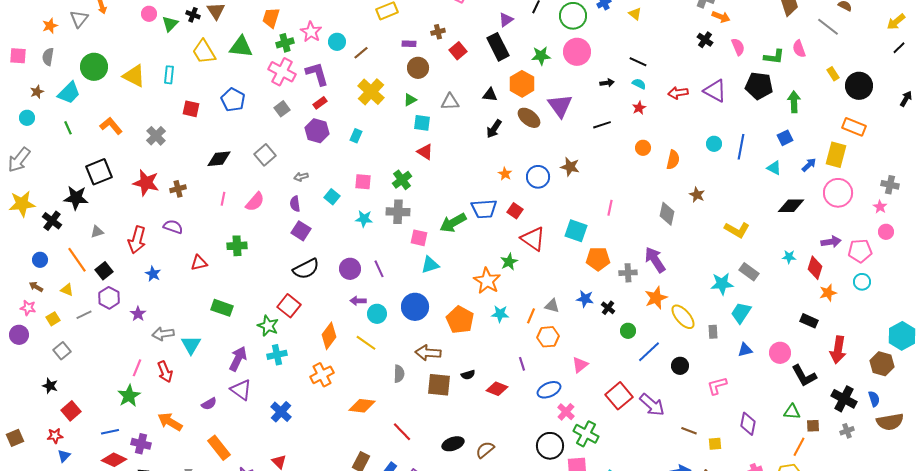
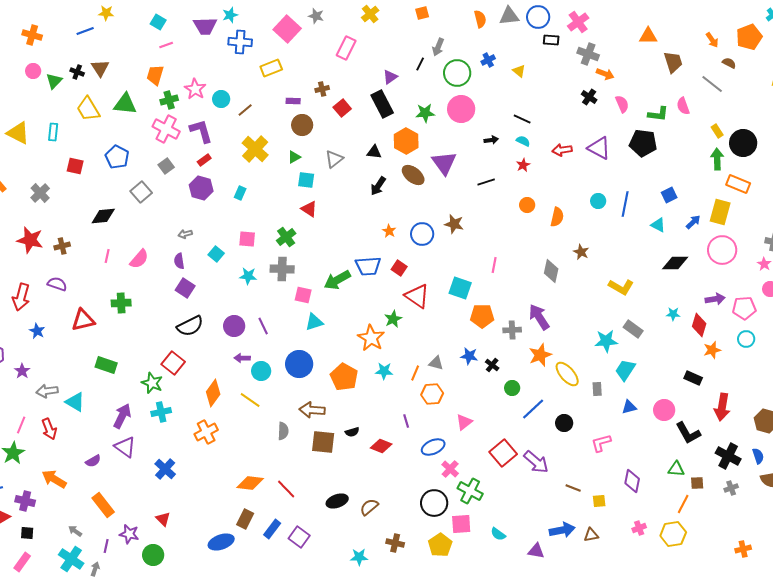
gray triangle: (450, 102) -> (334, 159), turned -36
green arrow: (794, 102) -> (717, 159), moved
gray square: (265, 155) -> (141, 192), moved
red triangle: (199, 263) -> (83, 320), size x1.4
cyan triangle: (191, 345) -> (75, 402), turned -30
orange diamond: (362, 406) -> (250, 483), moved

